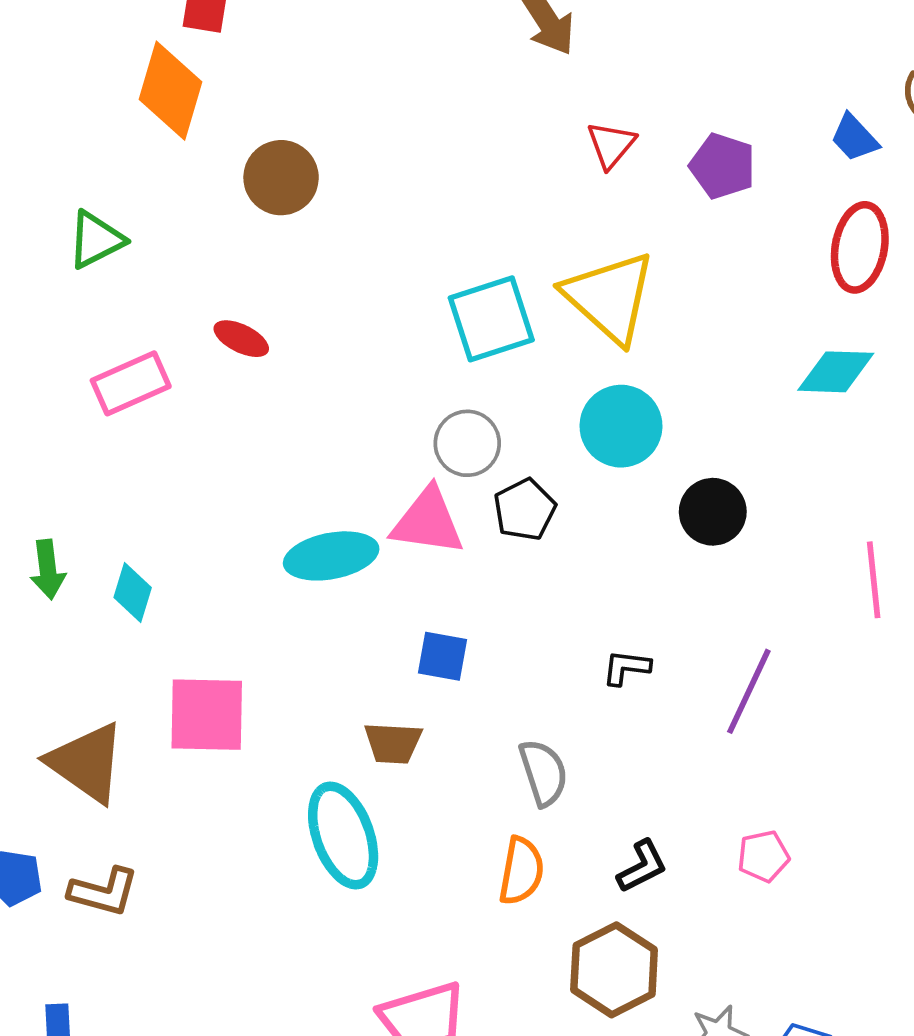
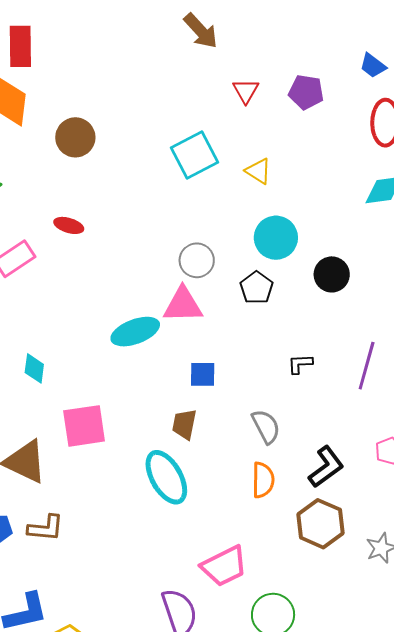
yellow triangle: (610, 297) -> (258, 171), size x0.5
cyan square: (491, 319) -> (195, 155), moved
black pentagon: (525, 510) -> (257, 288), moved
brown trapezoid: (393, 743) -> (184, 424), turned 108
black L-shape: (642, 866) -> (326, 467), size x1.4

